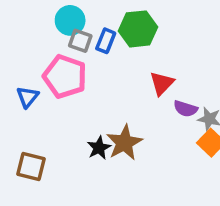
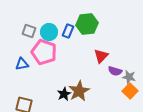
cyan circle: (70, 20) -> (49, 32), moved
gray square: (80, 41) -> (29, 31), moved
blue triangle: (28, 97) -> (22, 64), turned 40

